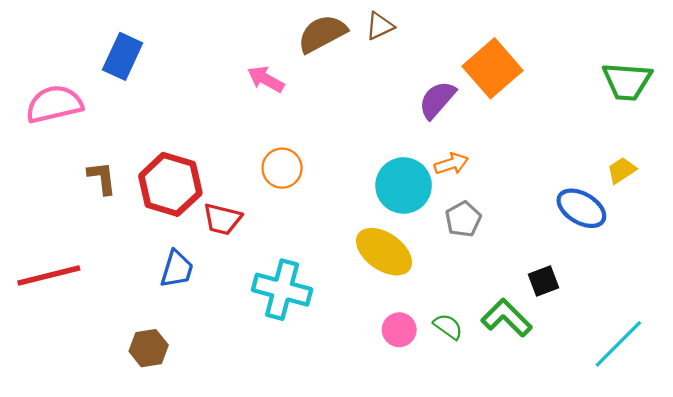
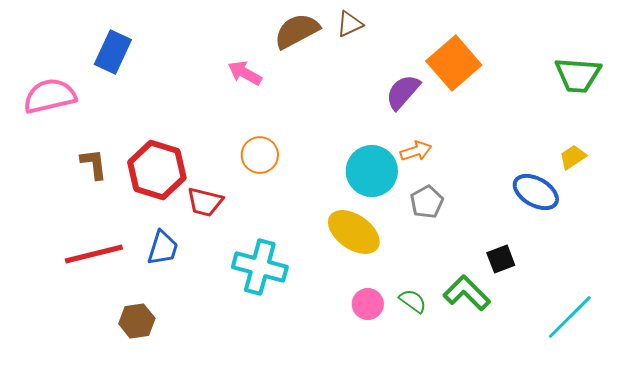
red line: (49, 276) -> (94, 254), moved

